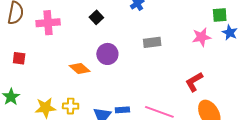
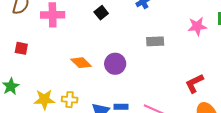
pink star: (201, 37) -> (197, 26), moved
purple circle: (107, 54) -> (115, 64), moved

